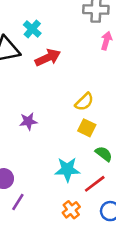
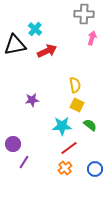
yellow semicircle: (84, 102) -> (75, 85), turned -56
cyan star: (67, 169) -> (62, 126), moved
red line: (95, 184) -> (69, 148), moved

